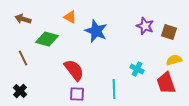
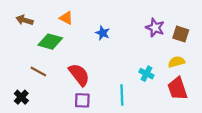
orange triangle: (70, 17) -> (66, 18), moved
blue star: (96, 31) -> (103, 33), size x0.6
brown line: (23, 58) -> (38, 71), moved, turned -35
yellow semicircle: (174, 60) -> (176, 62), moved

